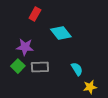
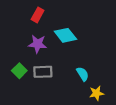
purple star: (25, 47) -> (38, 44), moved

